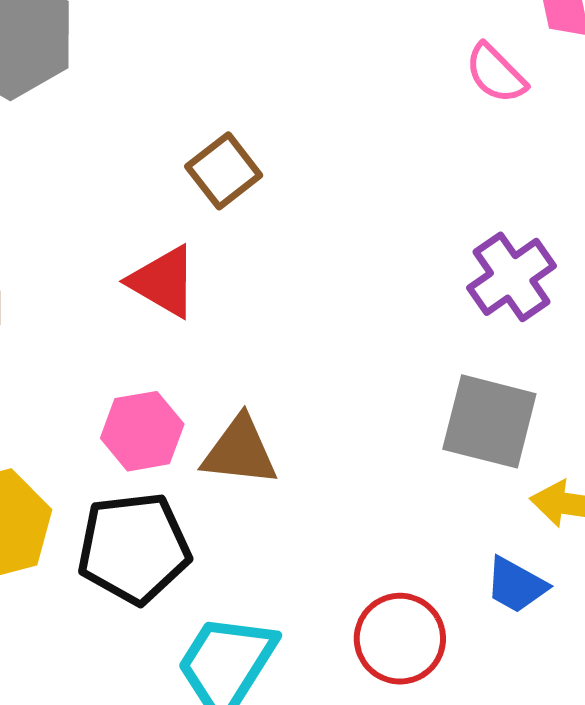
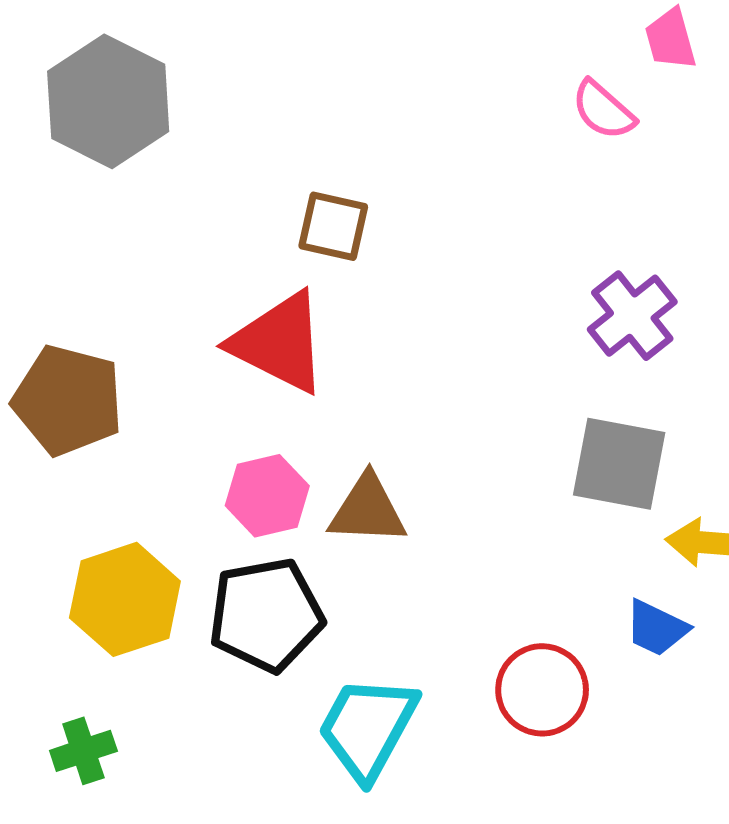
brown square: (224, 171) -> (333, 226), turned -36
red triangle: (163, 282) -> (279, 343), size x1.4

